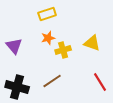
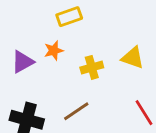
orange star: (48, 38) -> (54, 51), moved
purple triangle: (14, 46) -> (23, 62), turned 42

